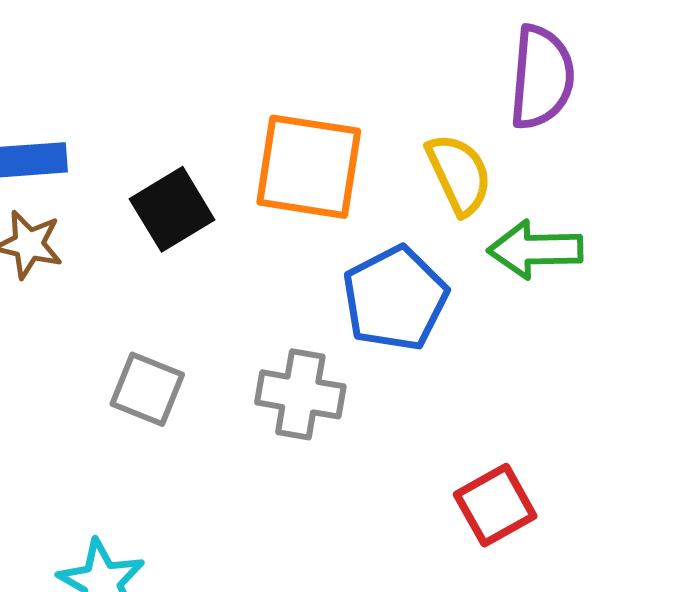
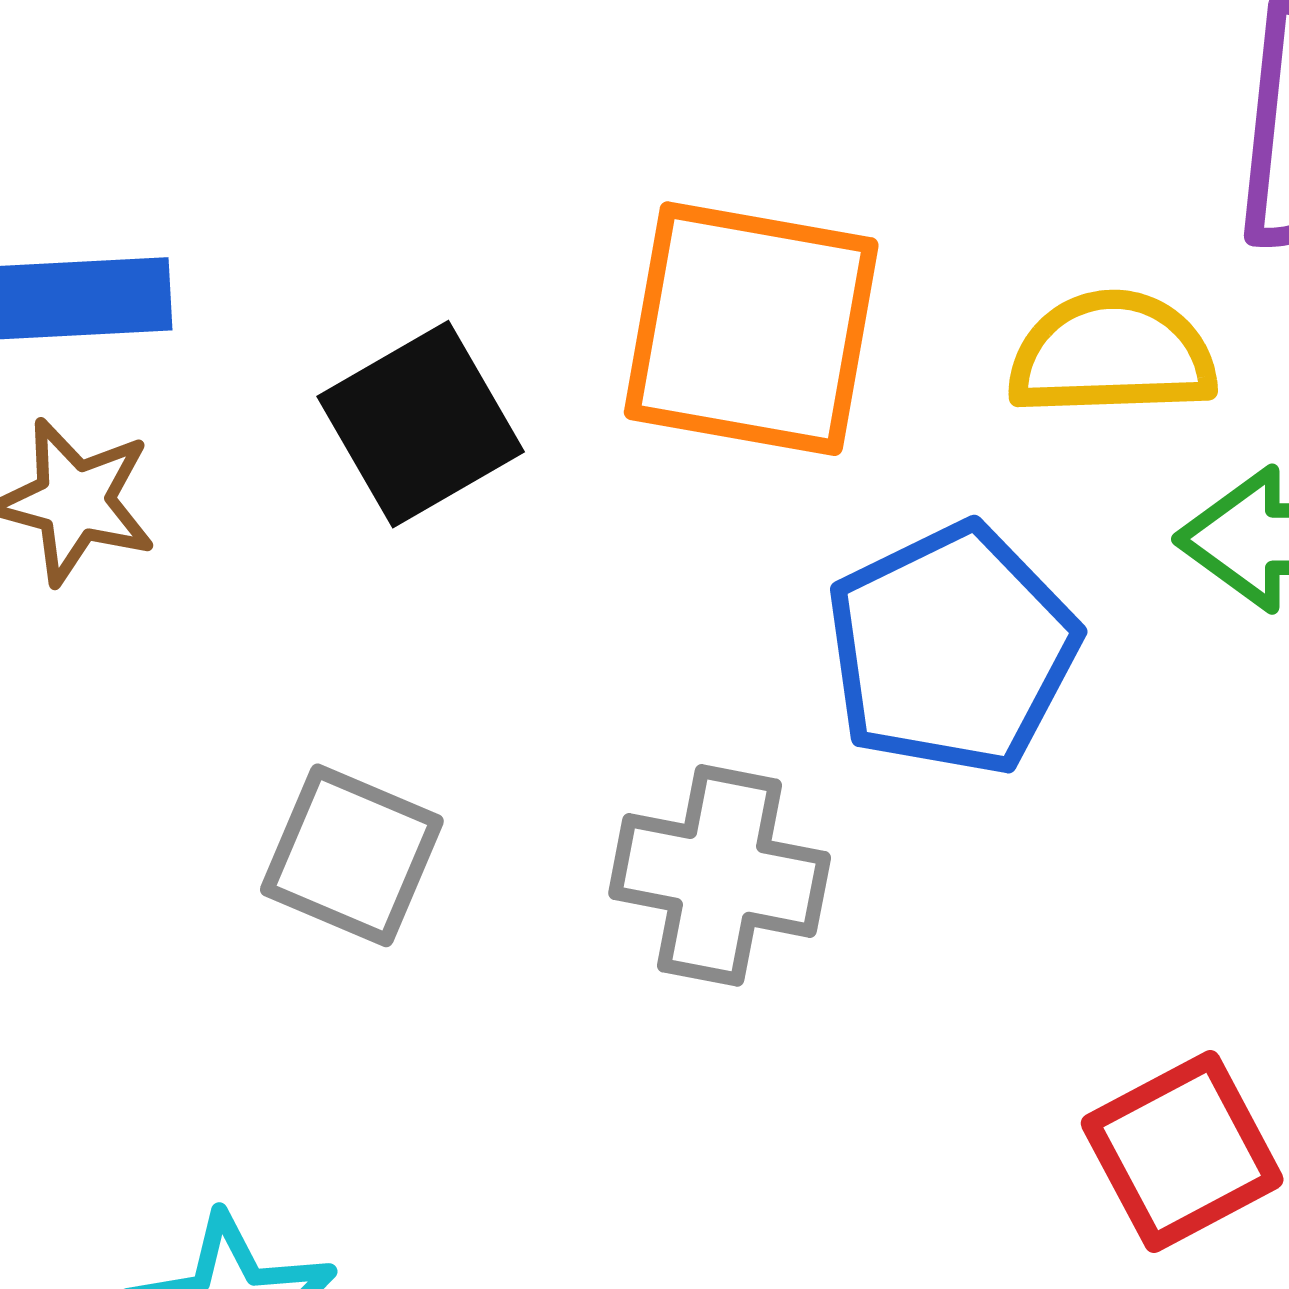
yellow semicircle: (459, 174) -> (1112, 354), turned -68

